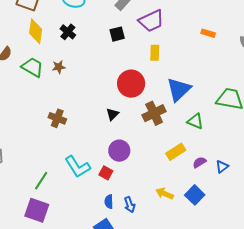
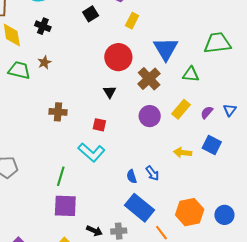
yellow rectangle: (155, 53) -> (132, 21), turned 42
purple circle: (119, 151) -> (150, 116), moved
red square: (106, 173) -> (99, 125), moved

